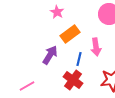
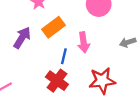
purple arrow: (50, 55) -> (22, 38), moved

